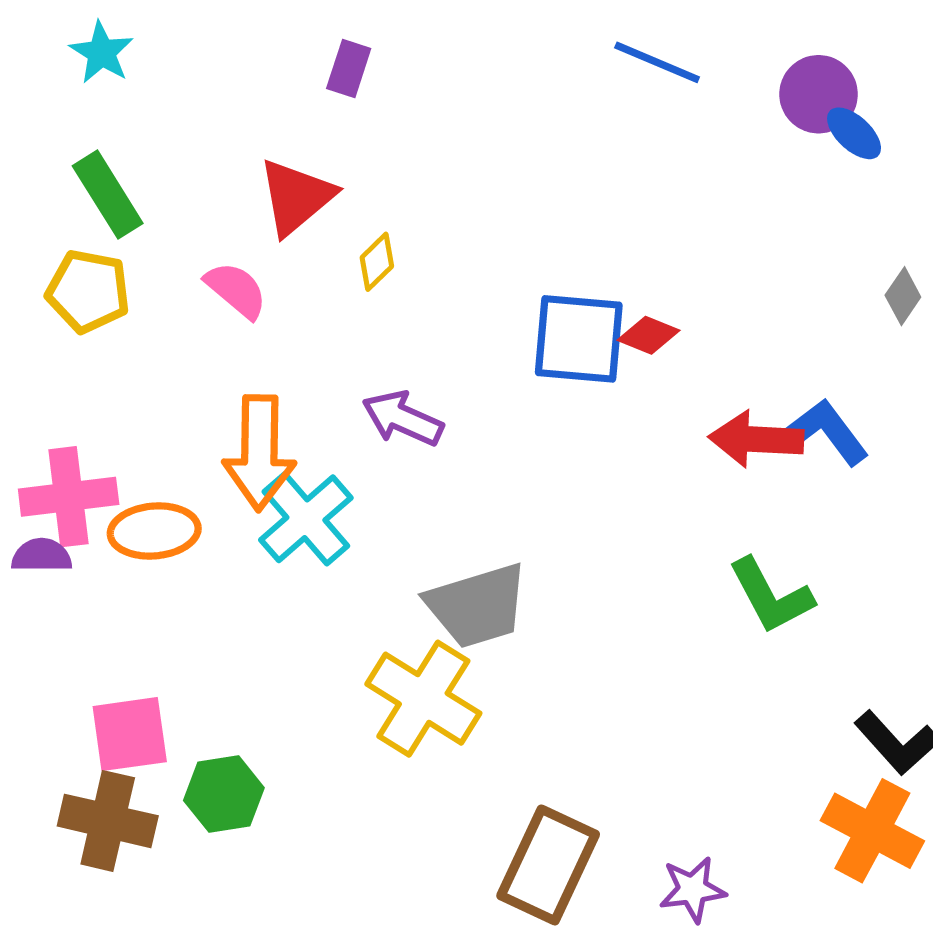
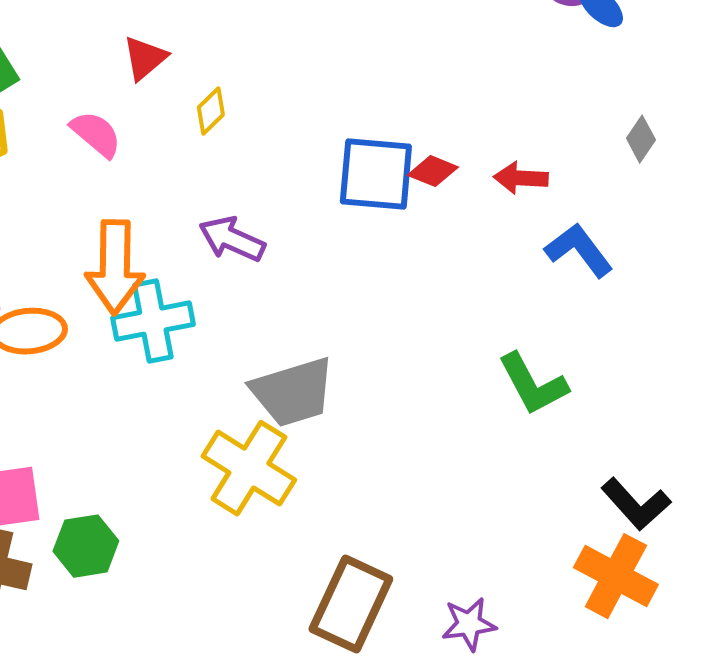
red triangle: (296, 197) -> (145, 58), size x0.7
red arrow: (756, 439) -> (521, 178), moved, size x0.7
cyan cross: (306, 519) -> (153, 321), turned 30

